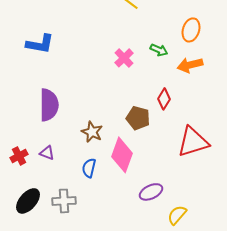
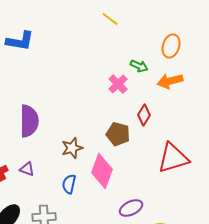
blue L-shape: (40, 44) -> (20, 41), moved
pink cross: (124, 58) -> (118, 84), moved
brown star: (92, 132) -> (72, 148), turned 30

